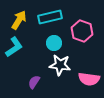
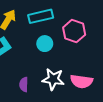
white star: (60, 65) -> (53, 79), moved
purple semicircle: (34, 82) -> (24, 84), turned -32

